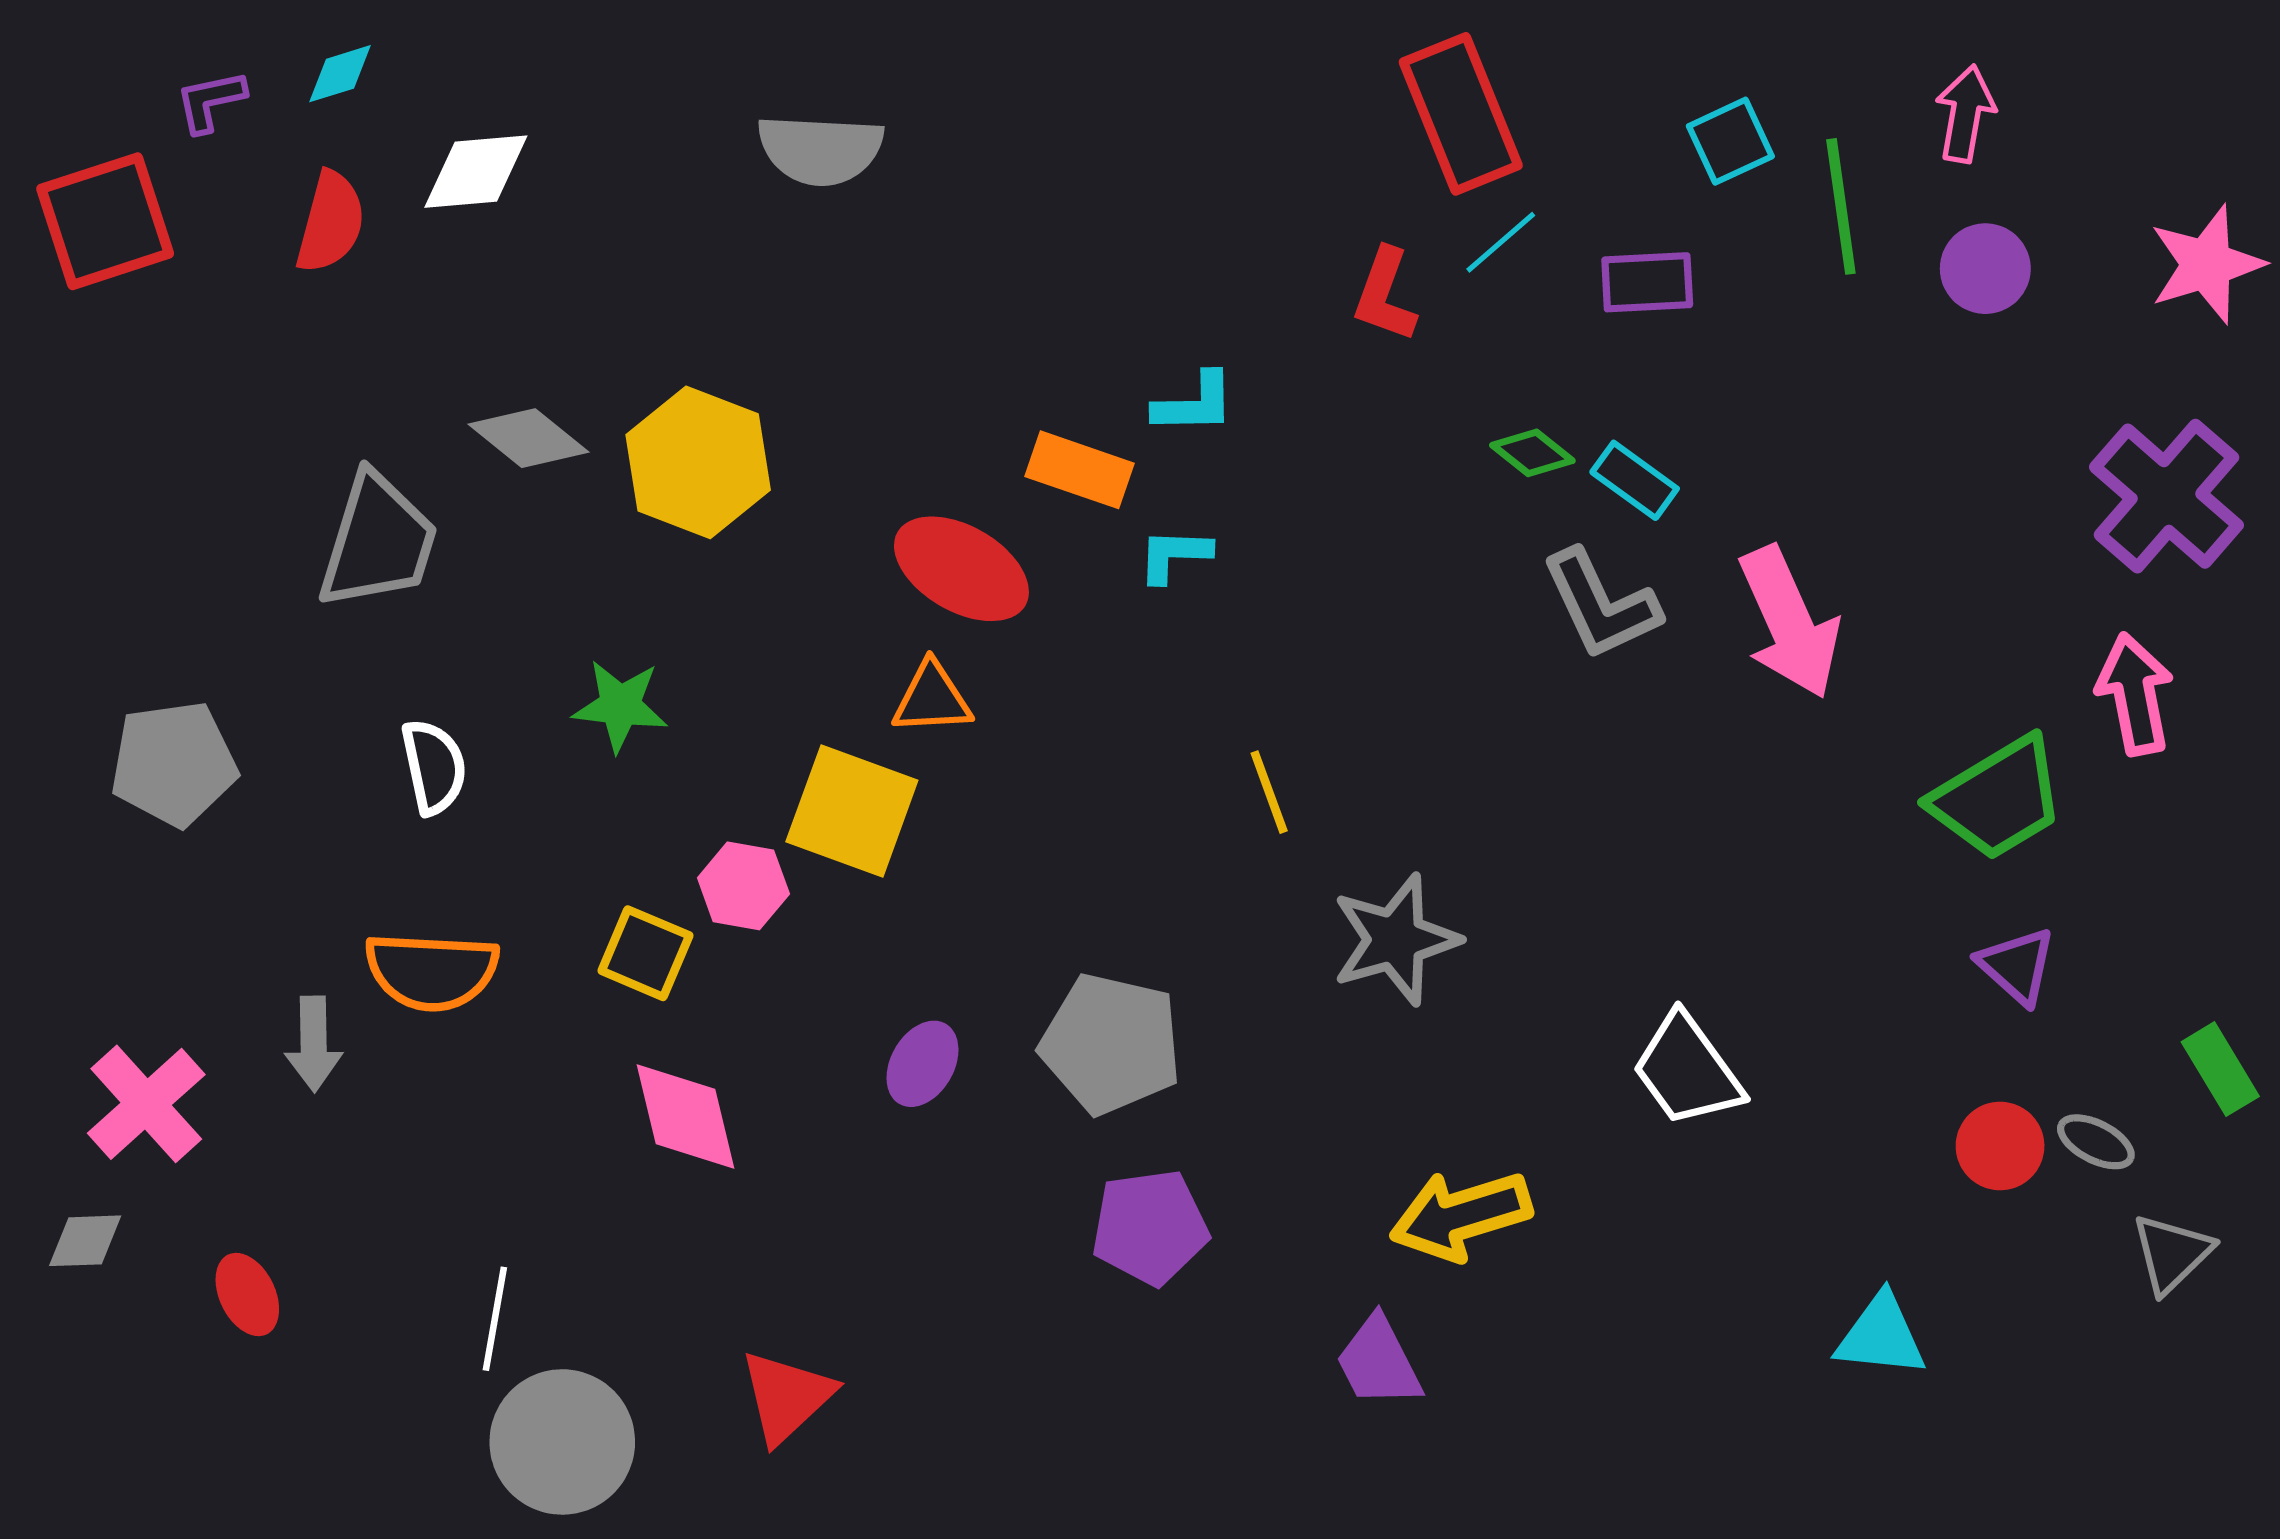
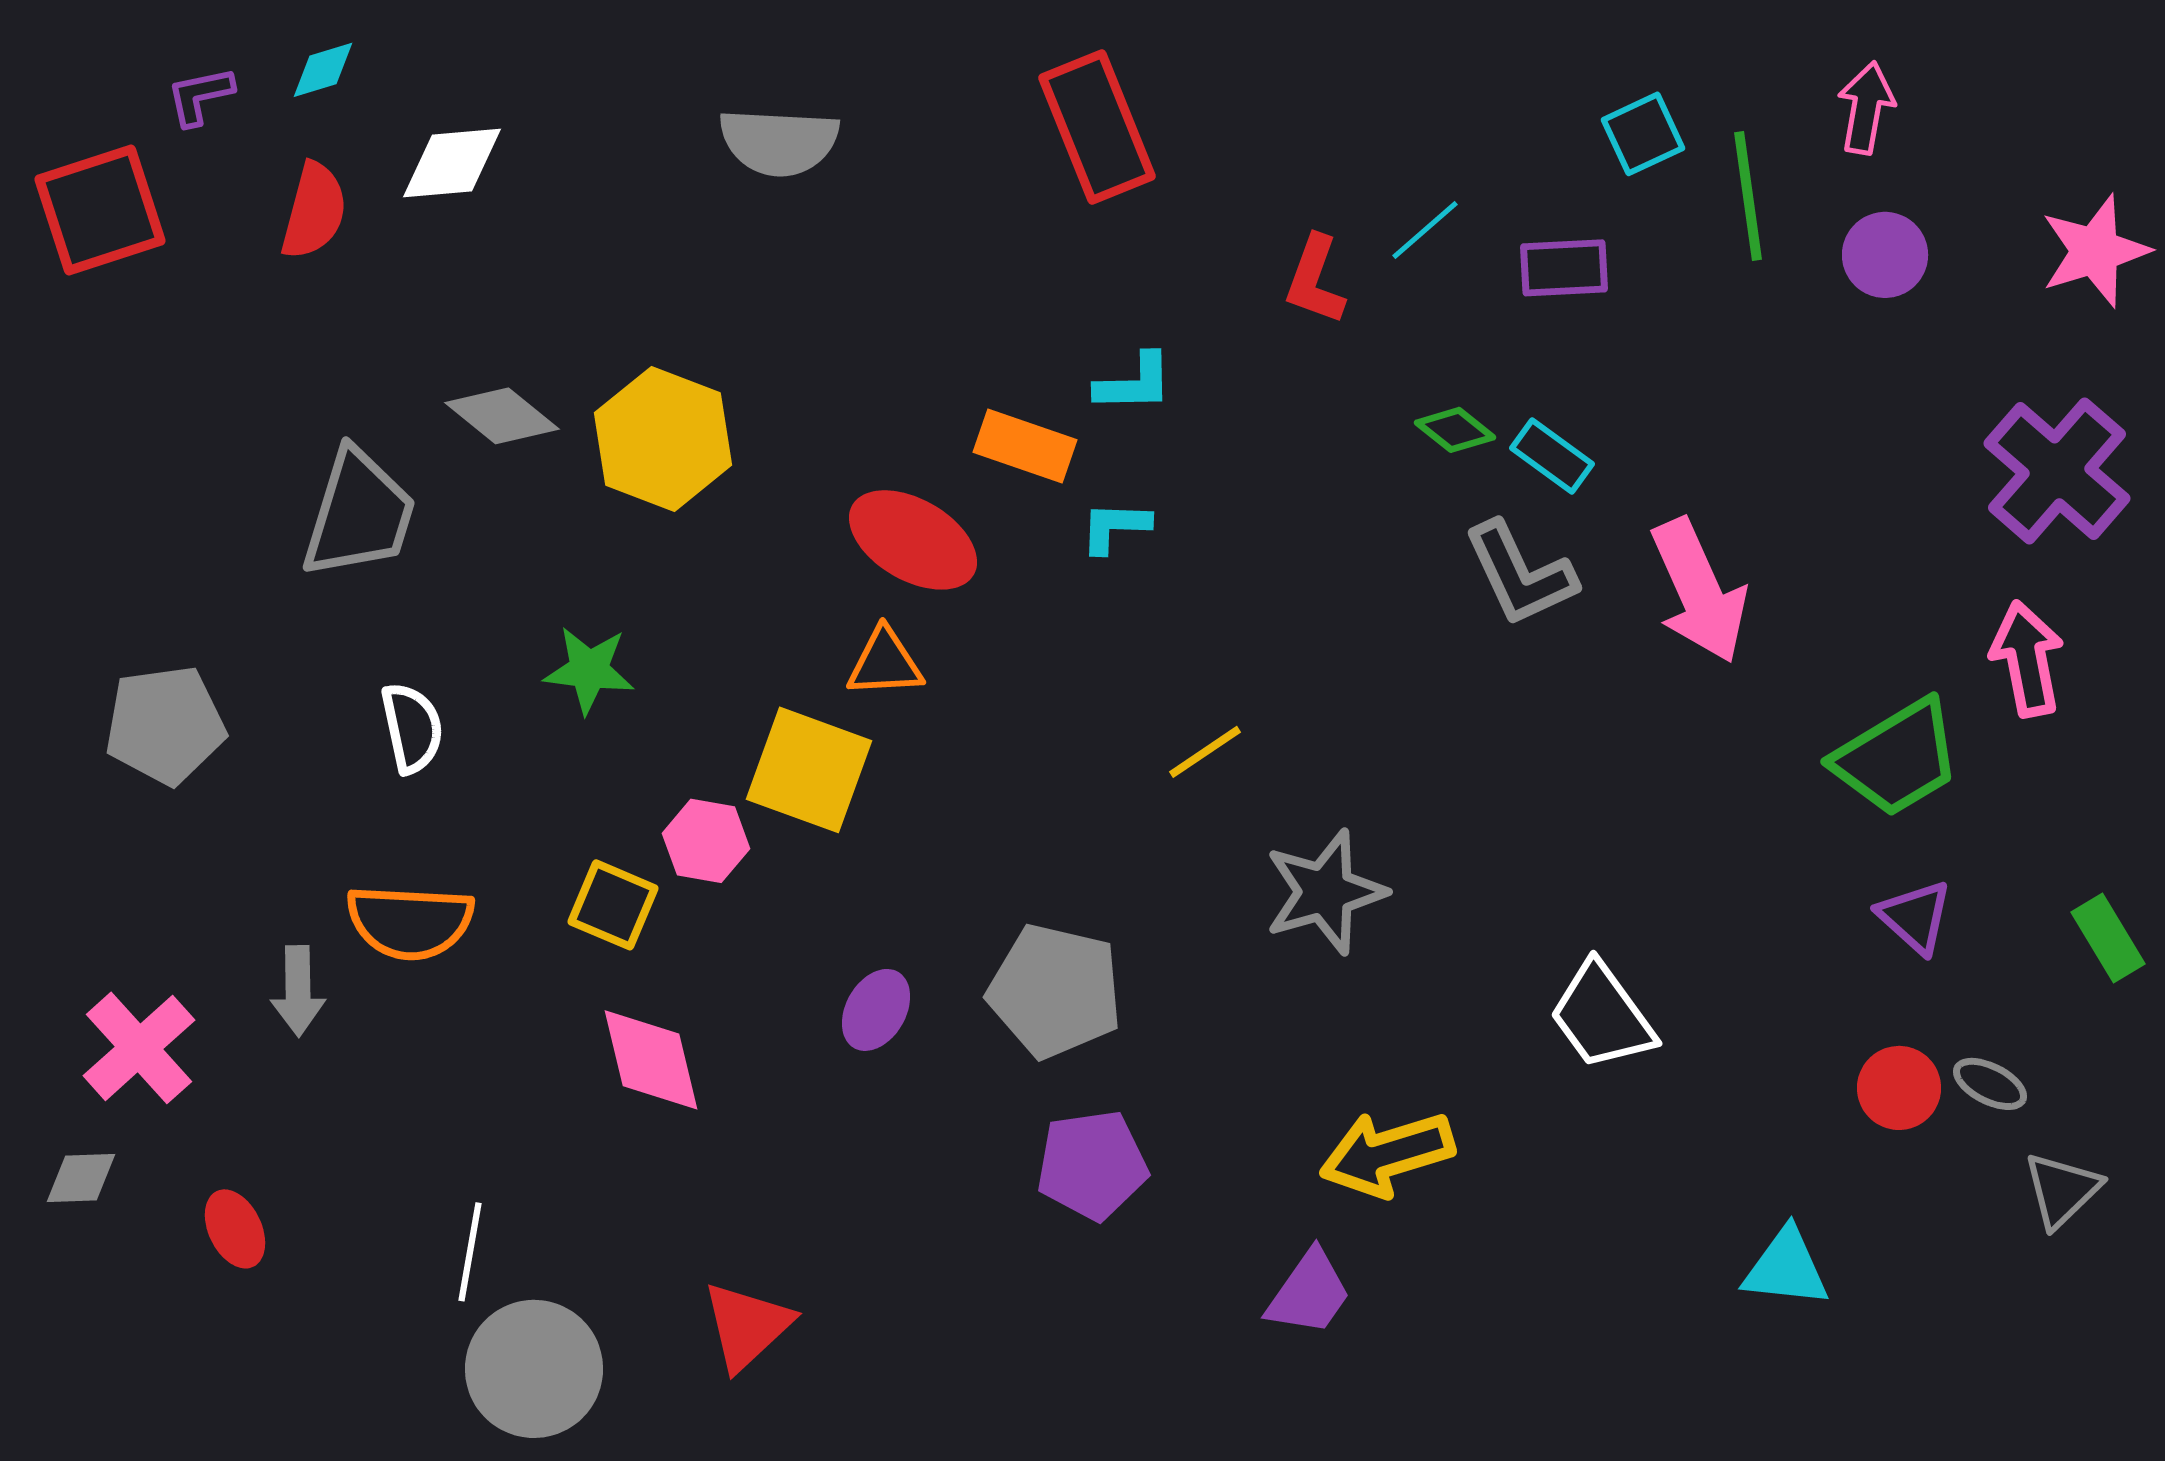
red rectangle: (1461, 114) -> (1097, 127), moved
yellow line: (1269, 792) -> (1205, 752), turned 76
green rectangle: (2220, 1069) -> (2108, 938), moved
purple trapezoid: (1379, 1362) -> (1309, 1293), turned -118

